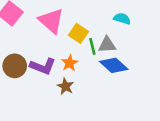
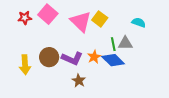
yellow square: (79, 33) -> (100, 19), moved
blue diamond: (114, 65) -> (113, 60), moved
brown star: (65, 86) -> (79, 81), moved

